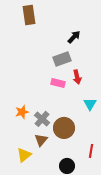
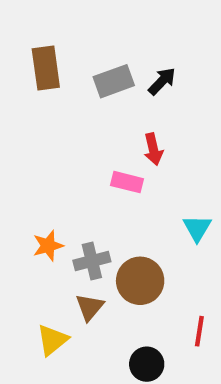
brown rectangle: (29, 15) -> (46, 68), moved
gray rectangle: (62, 59) -> (114, 81), moved
red arrow: (77, 77) -> (153, 149), moved
gray cross: (42, 119) -> (92, 261), turned 35

